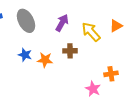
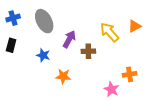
purple arrow: (62, 23) -> (69, 39), moved
orange star: (45, 60) -> (63, 76), moved

